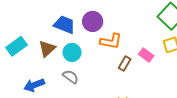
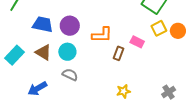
purple circle: (93, 21) -> (70, 26), moved
blue trapezoid: (64, 25) -> (43, 24), moved
brown triangle: (47, 49) -> (43, 52), turned -36

